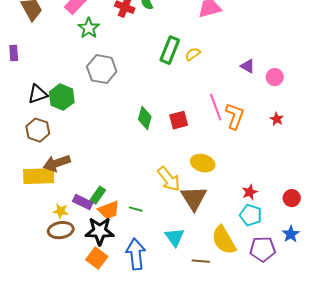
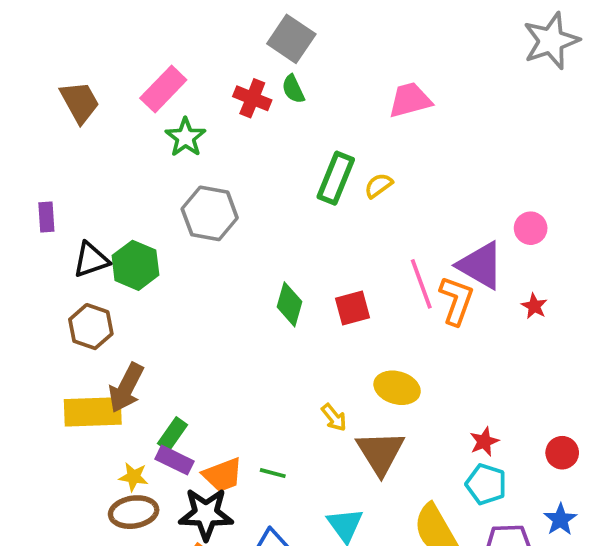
purple rectangle: (14, 53) -> (46, 217), moved
purple triangle: (248, 66) -> (481, 265), moved, size x1.8
brown arrow: (57, 163) -> (126, 388), turned -44
yellow arrow: (169, 179) -> (334, 417), size x0.6
green rectangle: (98, 195) -> (173, 434), moved

